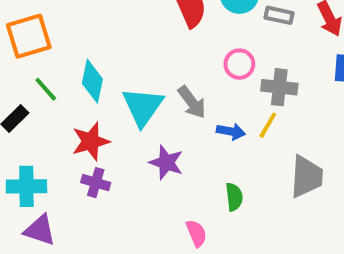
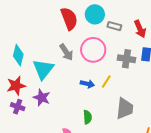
pink circle: (239, 64) -> (93, 50), size x1.6
gray cross: (279, 87) -> (127, 59), moved
gray arrow: (192, 102) -> (66, 52), moved
purple star: (166, 163) -> (42, 98), moved

